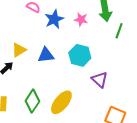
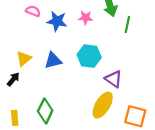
blue star: (54, 19) -> (57, 21), turned -30
yellow ellipse: (61, 102) -> (103, 105), moved

